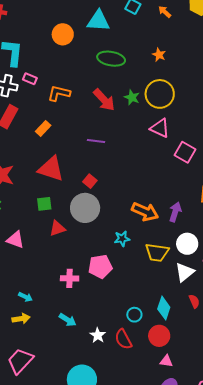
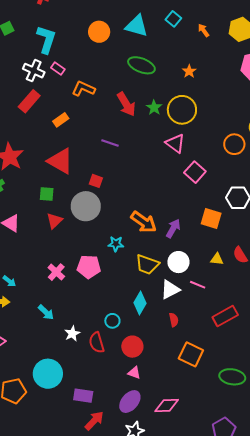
red square: (90, 181) -> (96, 181), turned -32
red triangle: (57, 228) -> (54, 221), turned -36
pink cross: (70, 278) -> (56, 272), turned 30
cyan diamond: (164, 308) -> (140, 303), moved

